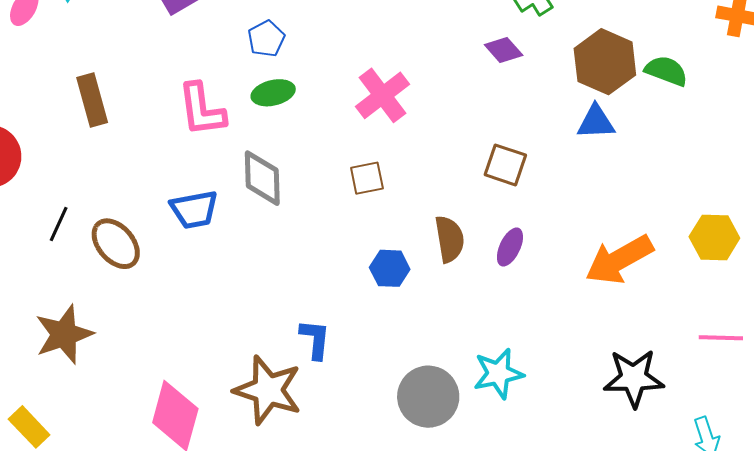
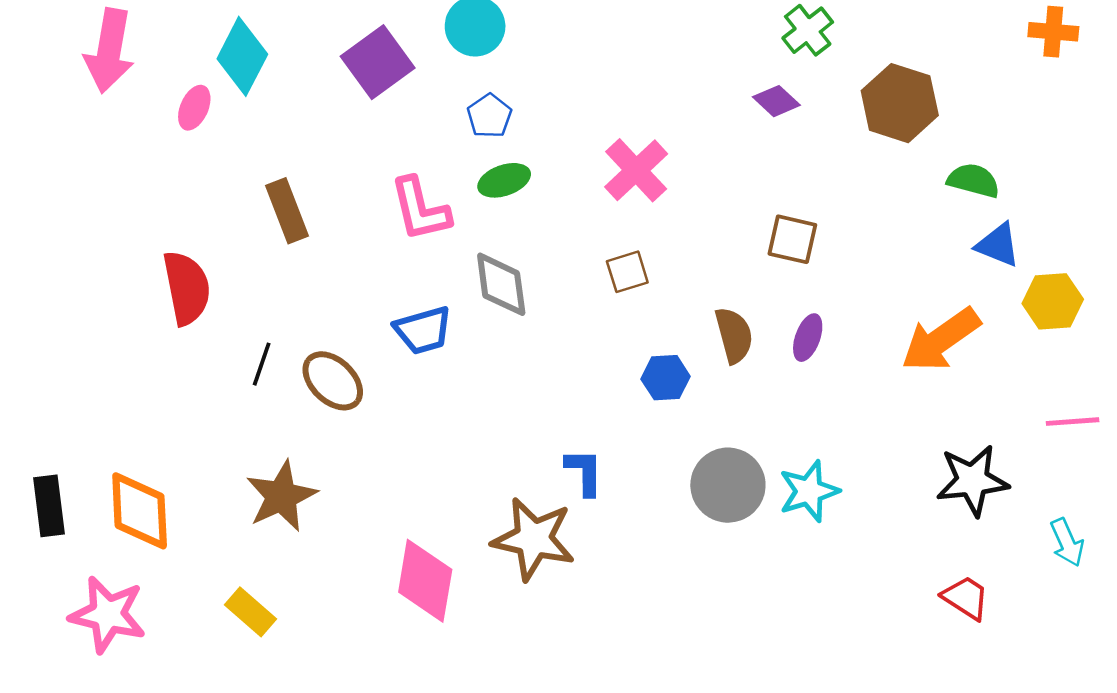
green semicircle: (666, 71) -> (974, 180), moved
blue triangle: (596, 122) -> (998, 245), moved, turned 30
gray circle: (428, 397) -> (728, 485), moved

